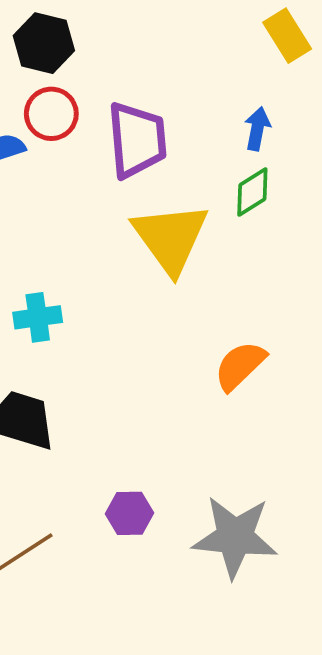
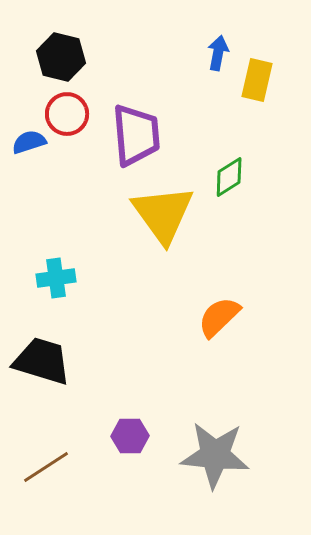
yellow rectangle: (287, 36) -> (257, 80), moved, turned 45
blue arrow: (257, 129) -> (218, 53), moved

